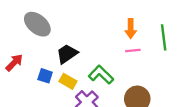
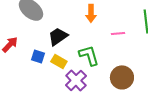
orange arrow: (131, 29) -> (91, 13), moved
green L-shape: (101, 75) -> (89, 55), turned 30

